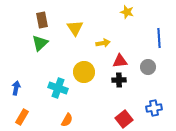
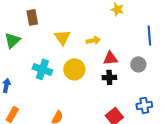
yellow triangle: (75, 28) -> (62, 37), moved
green triangle: (40, 43) -> (12, 40), moved
cyan cross: (58, 88) -> (42, 69), moved

